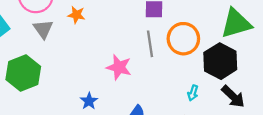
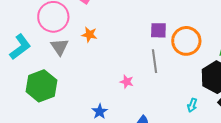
orange circle: (183, 39) -> (186, 41), moved
pink star: (119, 67) -> (127, 82), size x0.6

